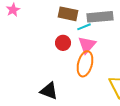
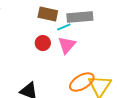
orange ellipse: (85, 64) -> (82, 82), moved, turned 45

